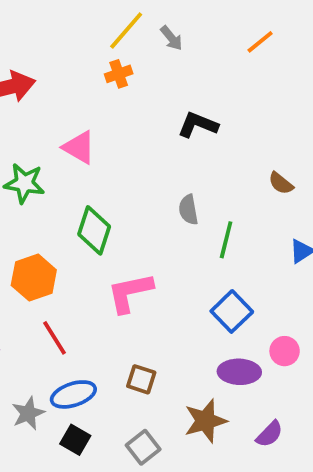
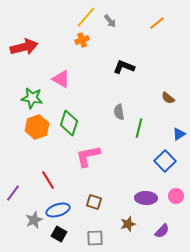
orange hexagon: (34, 278) -> (37, 127), moved
blue square: (232, 311) -> (165, 161), moved
pink circle: (285, 351) -> (176, 196), moved
brown star: (205, 421) -> (128, 224), size x0.7
gray square: (143, 447) -> (95, 238), turned 36

